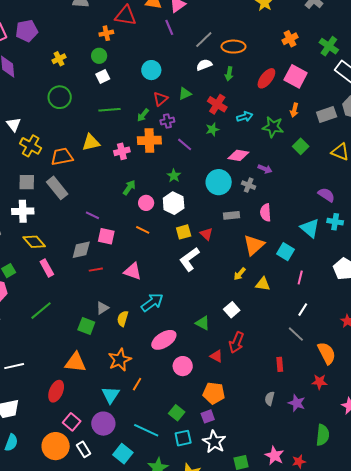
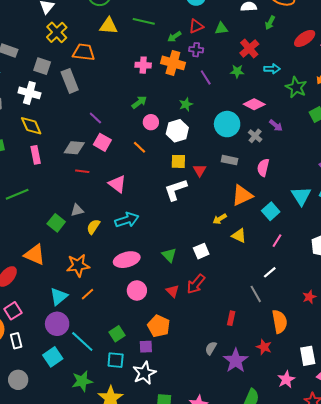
yellow triangle: (91, 142) -> (109, 26), moved
purple star: (297, 403) -> (236, 361), size x1.4
purple circle: (103, 424) -> (57, 324), moved

